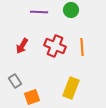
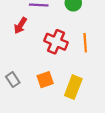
red arrow: (22, 46) -> (20, 26), moved
orange square: (32, 97) -> (45, 80), moved

